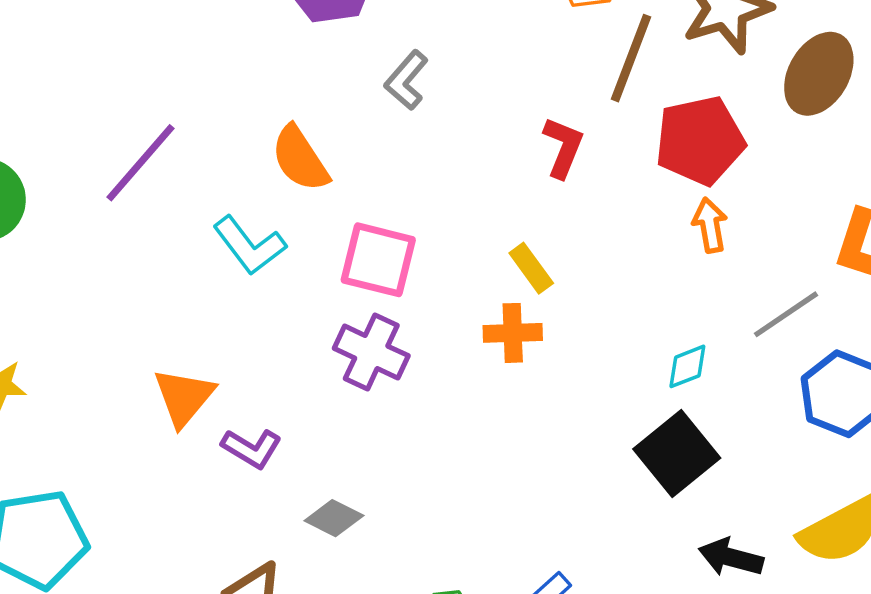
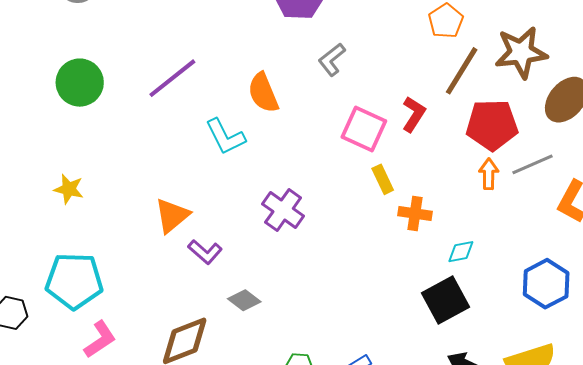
pink square: (378, 260) -> (364, 129), moved
gray line: (786, 314) -> (533, 164), moved
orange cross: (513, 333) -> (415, 214), moved

